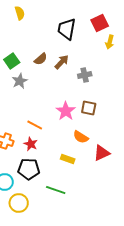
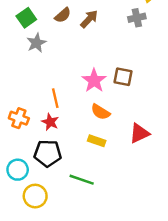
gray cross: (85, 75) -> (137, 18), moved
orange line: (35, 125) -> (55, 98), turned 49
orange semicircle: (81, 137) -> (100, 112), moved

